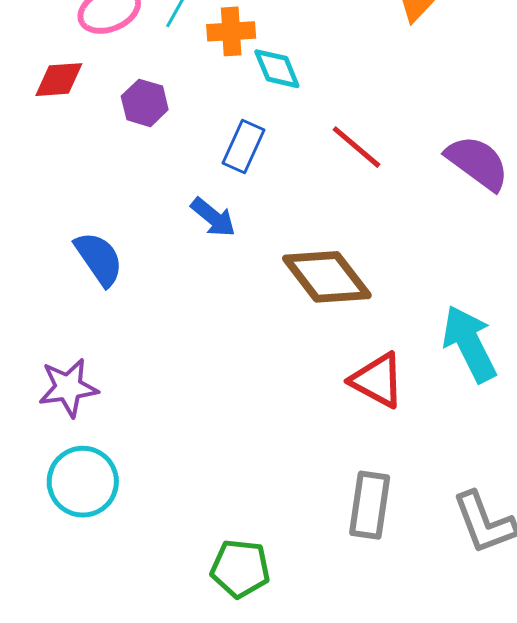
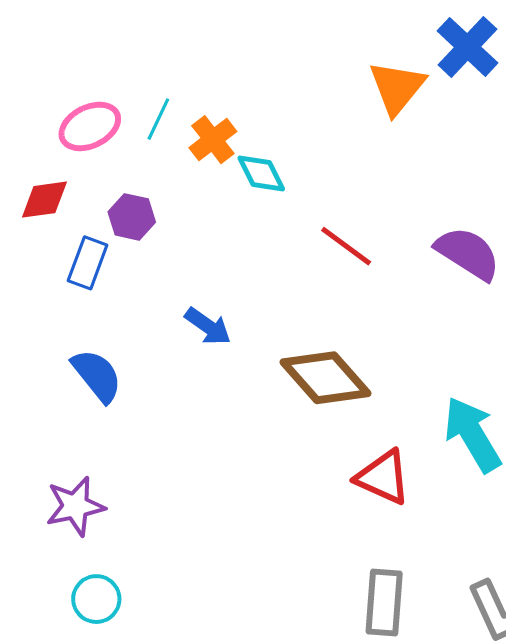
orange cross: (231, 31) -> (213, 140), turned -30
blue rectangle: (244, 146) -> (88, 263), moved
cyan circle: (83, 482) -> (96, 599), size x0.7

